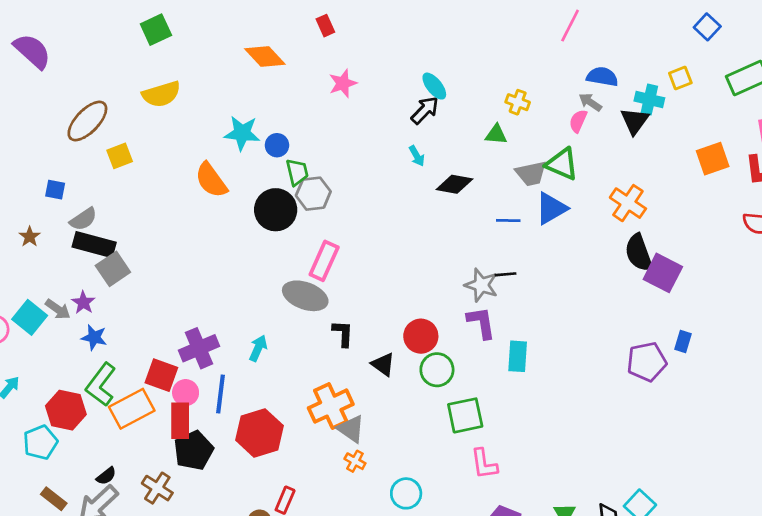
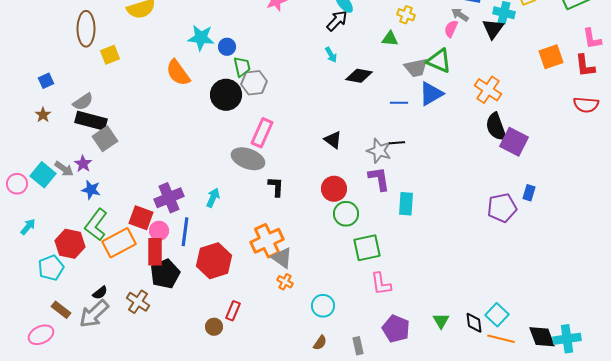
brown ellipse: (87, 121) -> (86, 29), turned -44
blue square: (55, 190) -> (46, 81), moved, turned -35
black triangle: (383, 364) -> (333, 140), moved

